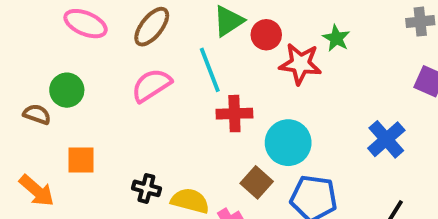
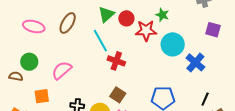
pink semicircle: (151, 85) -> (62, 70), moved
red cross: (234, 114) -> (116, 61), turned 30
cyan circle: (288, 143) -> (173, 44), moved
brown square: (257, 182) -> (118, 95), moved

